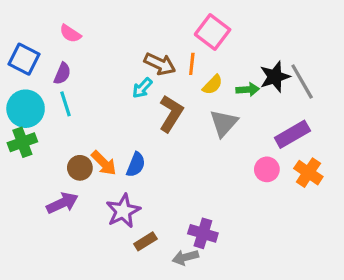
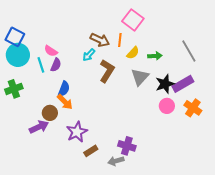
pink semicircle: (70, 34) -> (51, 51), moved
purple semicircle: (62, 74) -> (56, 65), moved
black star: (275, 77) -> (165, 84), moved
cyan circle: (26, 109) -> (18, 55), moved
blue semicircle: (136, 165) -> (64, 89), moved
brown circle: (80, 168) -> (50, 113), moved

